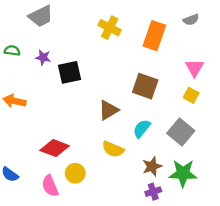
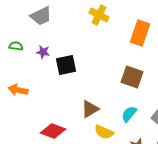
yellow cross: (110, 28) -> (99, 15), moved
brown triangle: (108, 110) -> (90, 109), moved

